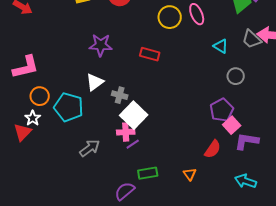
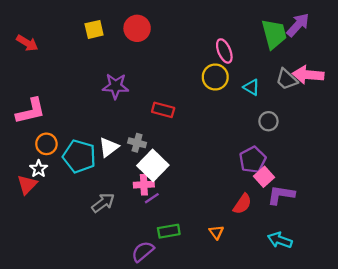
yellow circle: (170, 17) -> (215, 77), moved
red rectangle: (150, 54) -> (163, 110), moved
white triangle: (95, 82) -> (109, 147), moved

